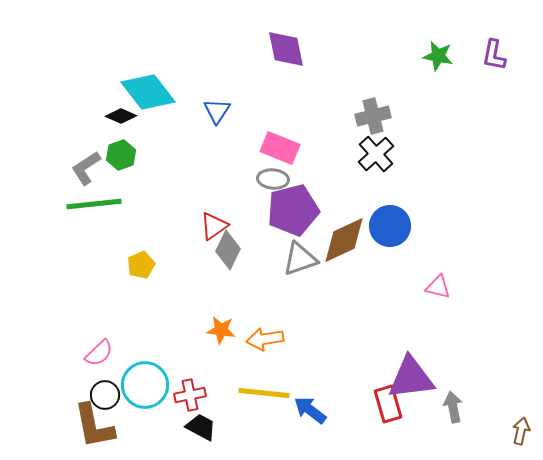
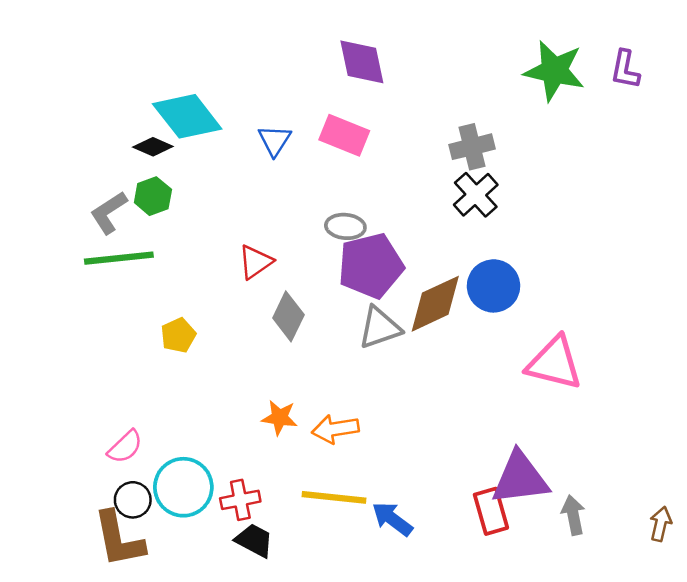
green star: (438, 56) -> (554, 71), size x1.6
pink rectangle: (280, 148) -> (344, 135), moved
red triangle: (214, 226) -> (256, 262), moved
pink triangle: (438, 287) -> (554, 363), size x1.8
brown arrow: (521, 431) -> (661, 524), moved

